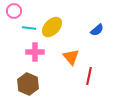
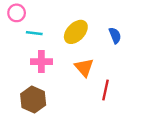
yellow ellipse: (52, 27) -> (76, 32), moved
blue semicircle: (97, 30) -> (115, 35), turned -72

